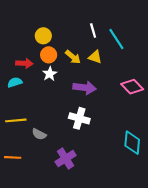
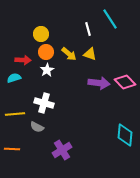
cyan line: (116, 39) -> (110, 19), moved
purple arrow: (85, 88) -> (99, 83), moved
white cross: (79, 118) -> (44, 103), moved

